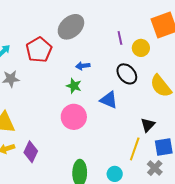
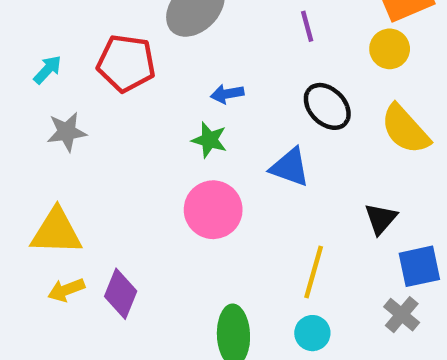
yellow circle: (141, 48) -> (390, 49), moved
red pentagon: (39, 50) -> (126, 63), turned -30
yellow line: (135, 149) -> (314, 272), moved

